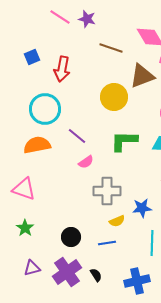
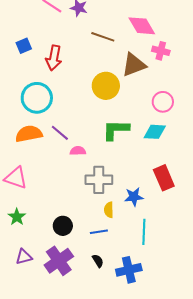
purple line: (77, 136) -> (60, 133), moved
pink semicircle: (86, 162) -> (78, 151), turned -147
yellow semicircle: (117, 221) -> (109, 210), turned 112
black semicircle: (96, 275) -> (98, 261), moved

